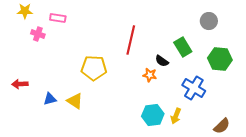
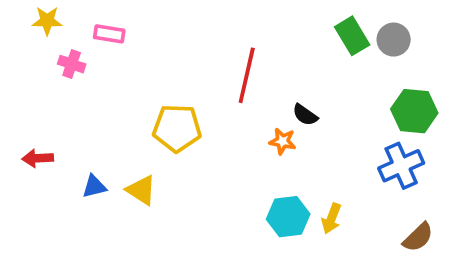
green rectangle: (183, 47) -> (352, 36), moved
blue cross: (194, 88) -> (401, 166), moved, turned 35

